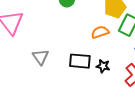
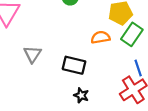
black star: (103, 66) -> (81, 95), moved

